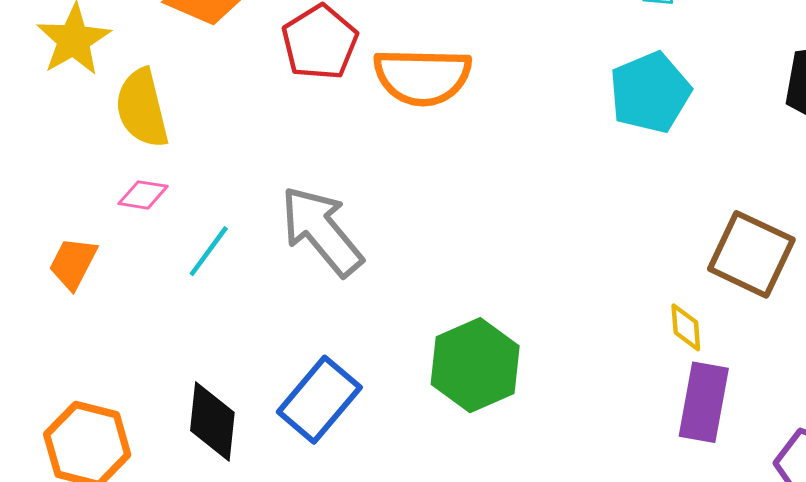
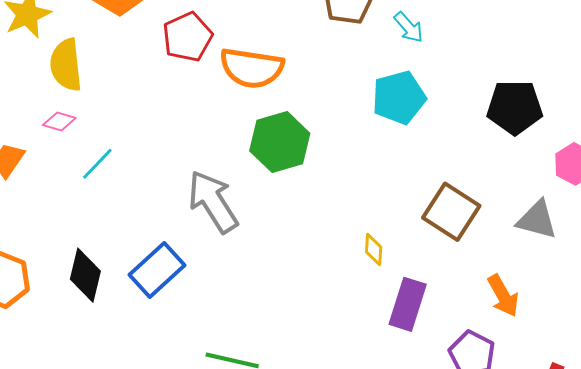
gray arrow: (322, 231) -> (213, 202), moved
yellow diamond: (686, 327) -> (374, 249), moved
green hexagon: (475, 365) -> (280, 142), moved

